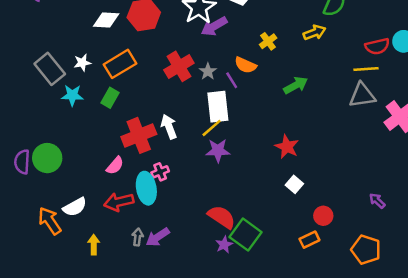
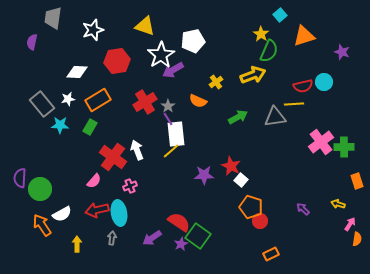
white diamond: (106, 20) -> (77, 72), moved
yellow arrow: (314, 33) -> (253, 75), size x1.4
purple line: (232, 80) -> (168, 119), moved
gray triangle: (362, 95) -> (275, 117), moved
red cross: (139, 135) -> (113, 157), turned -32
purple star: (218, 150) -> (204, 175), moved
green circle: (47, 158) -> (40, 189), moved
white square: (294, 184) -> (241, 180), moved
cyan ellipse: (146, 188) -> (119, 213), moved
purple arrow: (158, 237) -> (152, 238), moved
orange rectangle: (309, 240) -> (271, 254), moved
orange pentagon: (366, 250) -> (251, 207), moved

